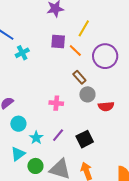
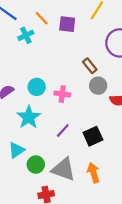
orange line: (75, 51) -> (42, 18), moved
cyan circle: (18, 124) -> (37, 87), moved
cyan star: (36, 138) -> (29, 117), moved, size x1.5

